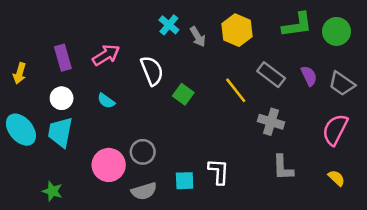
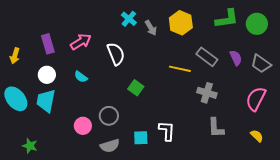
yellow line: (236, 90) -> (180, 69), turned -40
green square: (183, 94) -> (136, 88), moved
pink circle: (109, 165) -> (83, 126), size x0.7
green star: (52, 191) -> (30, 146), moved

